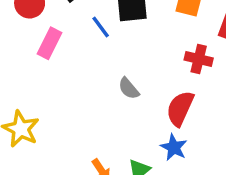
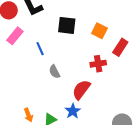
blue line: (101, 27) -> (40, 49), moved
red cross: (199, 59) -> (98, 64), turned -35

